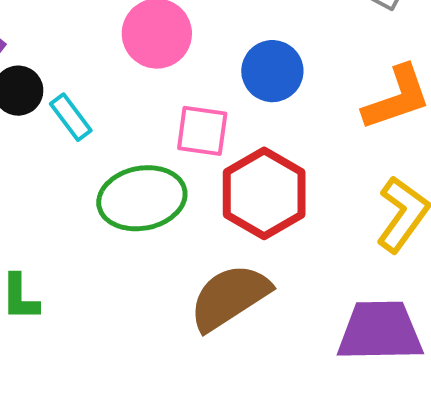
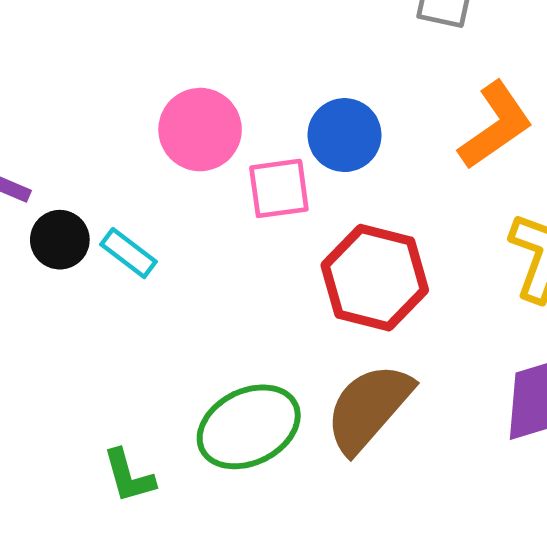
pink square: (202, 131) -> (279, 188), moved
green ellipse: (142, 198) -> (249, 427), moved

